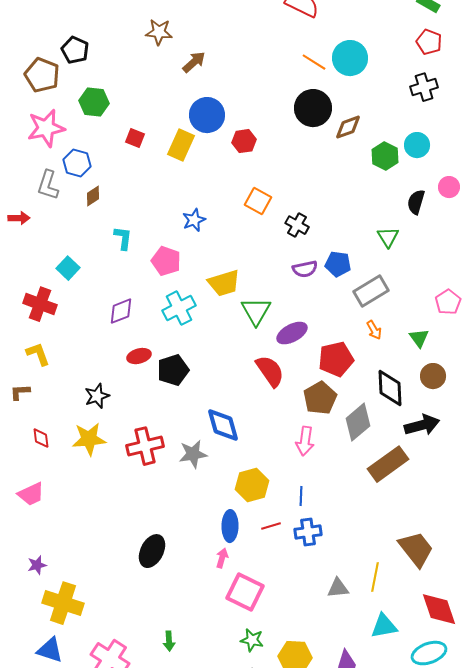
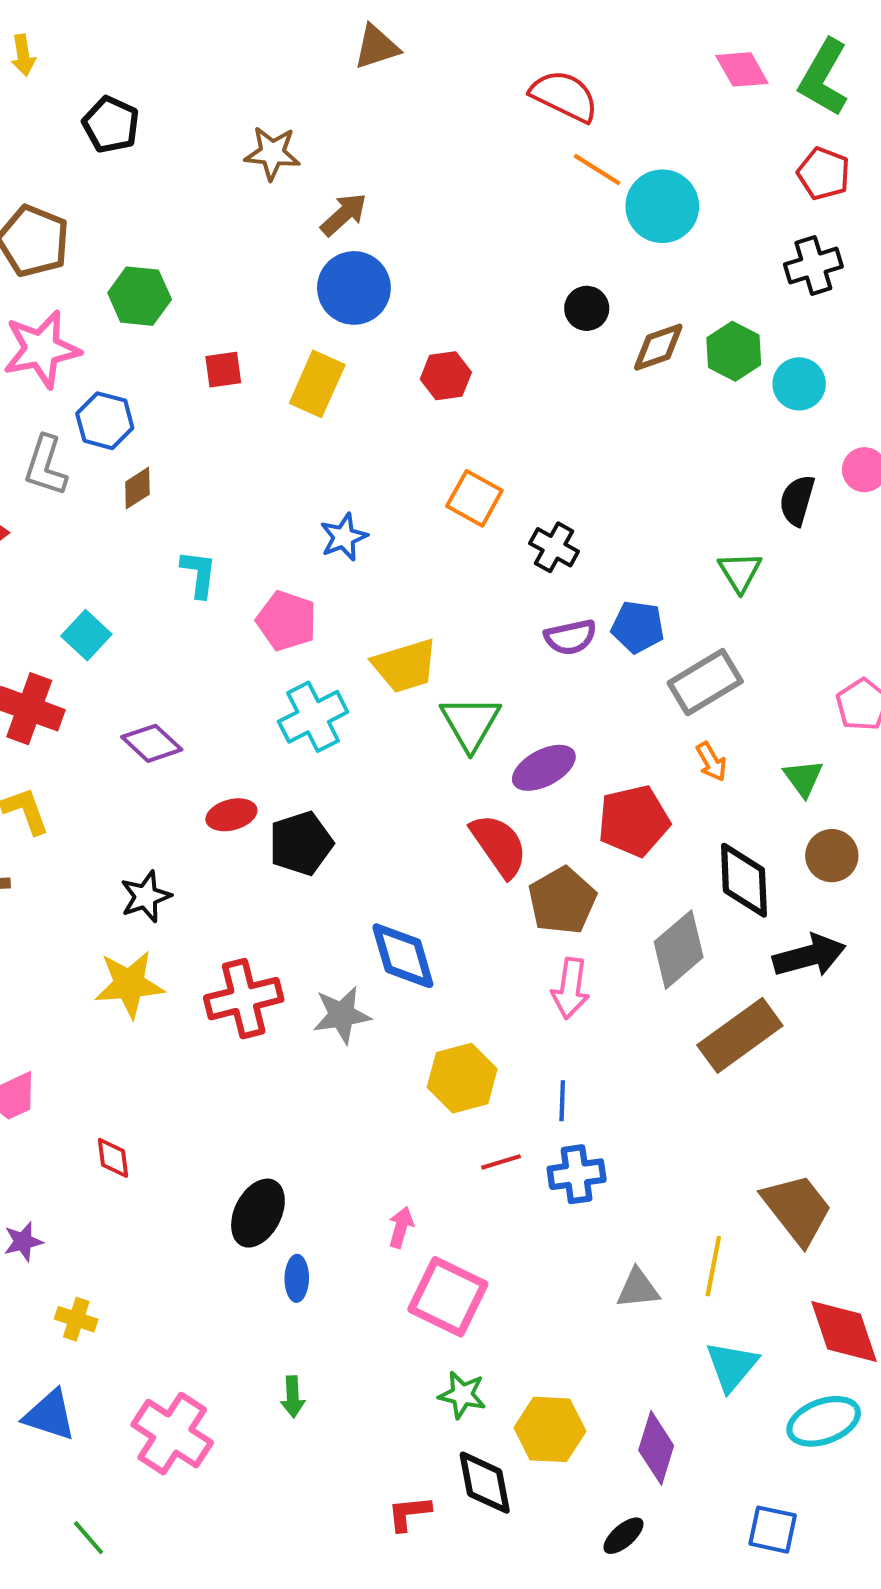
black pentagon: (75, 50) -> (111, 125), moved
orange line: (314, 62) -> (597, 169), moved
black circle: (313, 108) -> (587, 308), size x0.6
blue circle: (207, 115) -> (354, 288), moved
red square: (135, 138) -> (223, 370), turned -30
green hexagon: (385, 156) -> (734, 351), moved
purple diamond: (121, 311) -> (152, 743), moved, turned 64
brown pentagon: (320, 398) -> (562, 901), moved
red diamond: (41, 438) -> (113, 1158), moved
blue ellipse: (230, 526) -> (297, 1278), moved, size x0.7
yellow cross: (63, 603) -> (76, 1319), size x0.5
cyan triangle: (384, 626) -> (732, 1366), turned -40

